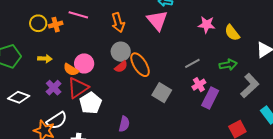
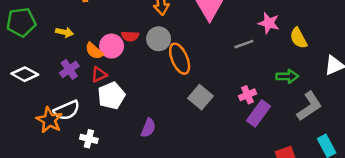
gray line: (192, 63) -> (244, 44), moved
red semicircle: (121, 67) -> (130, 36), moved, turned 32
red triangle: (78, 88) -> (99, 74), size x0.6

